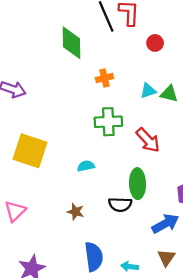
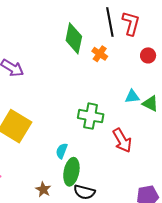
orange cross: (104, 78) -> (100, 54), moved, turned 35
cyan semicircle: (86, 166) -> (62, 151), turned -70
green ellipse: (138, 184) -> (71, 172), moved

